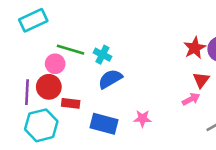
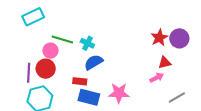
red triangle: (201, 80) -> (165, 63), turned 40
red rectangle: (71, 103) -> (80, 81), moved
pink star: (142, 119) -> (119, 93), size x1.5

